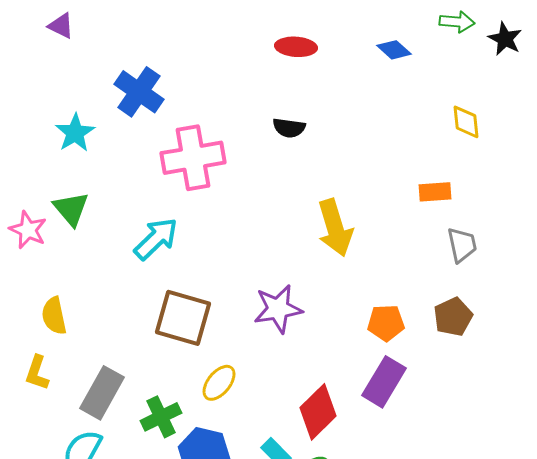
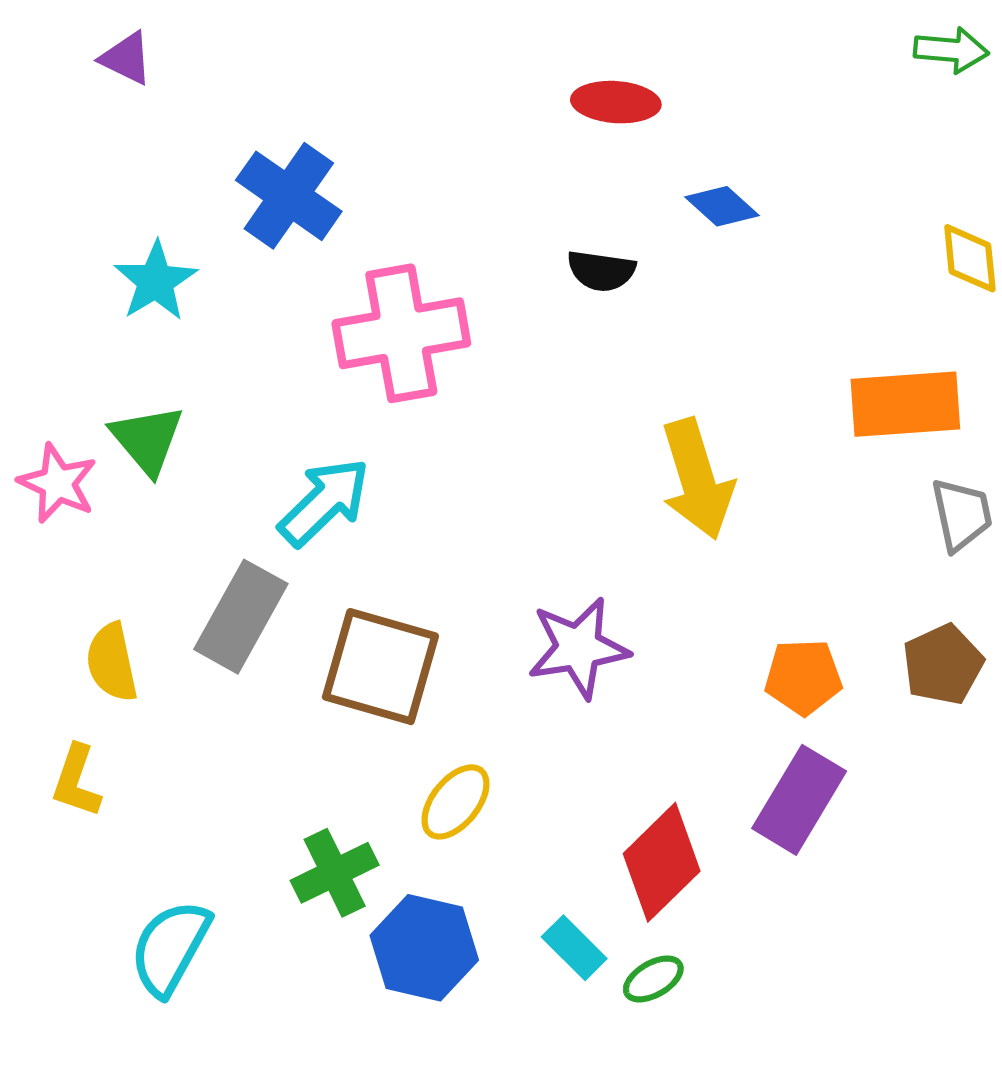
blue diamond: (394, 50) -> (722, 206), moved
orange rectangle: (435, 192) -> (905, 404), size x1.6
gray rectangle: (102, 393) -> (241, 617), moved

